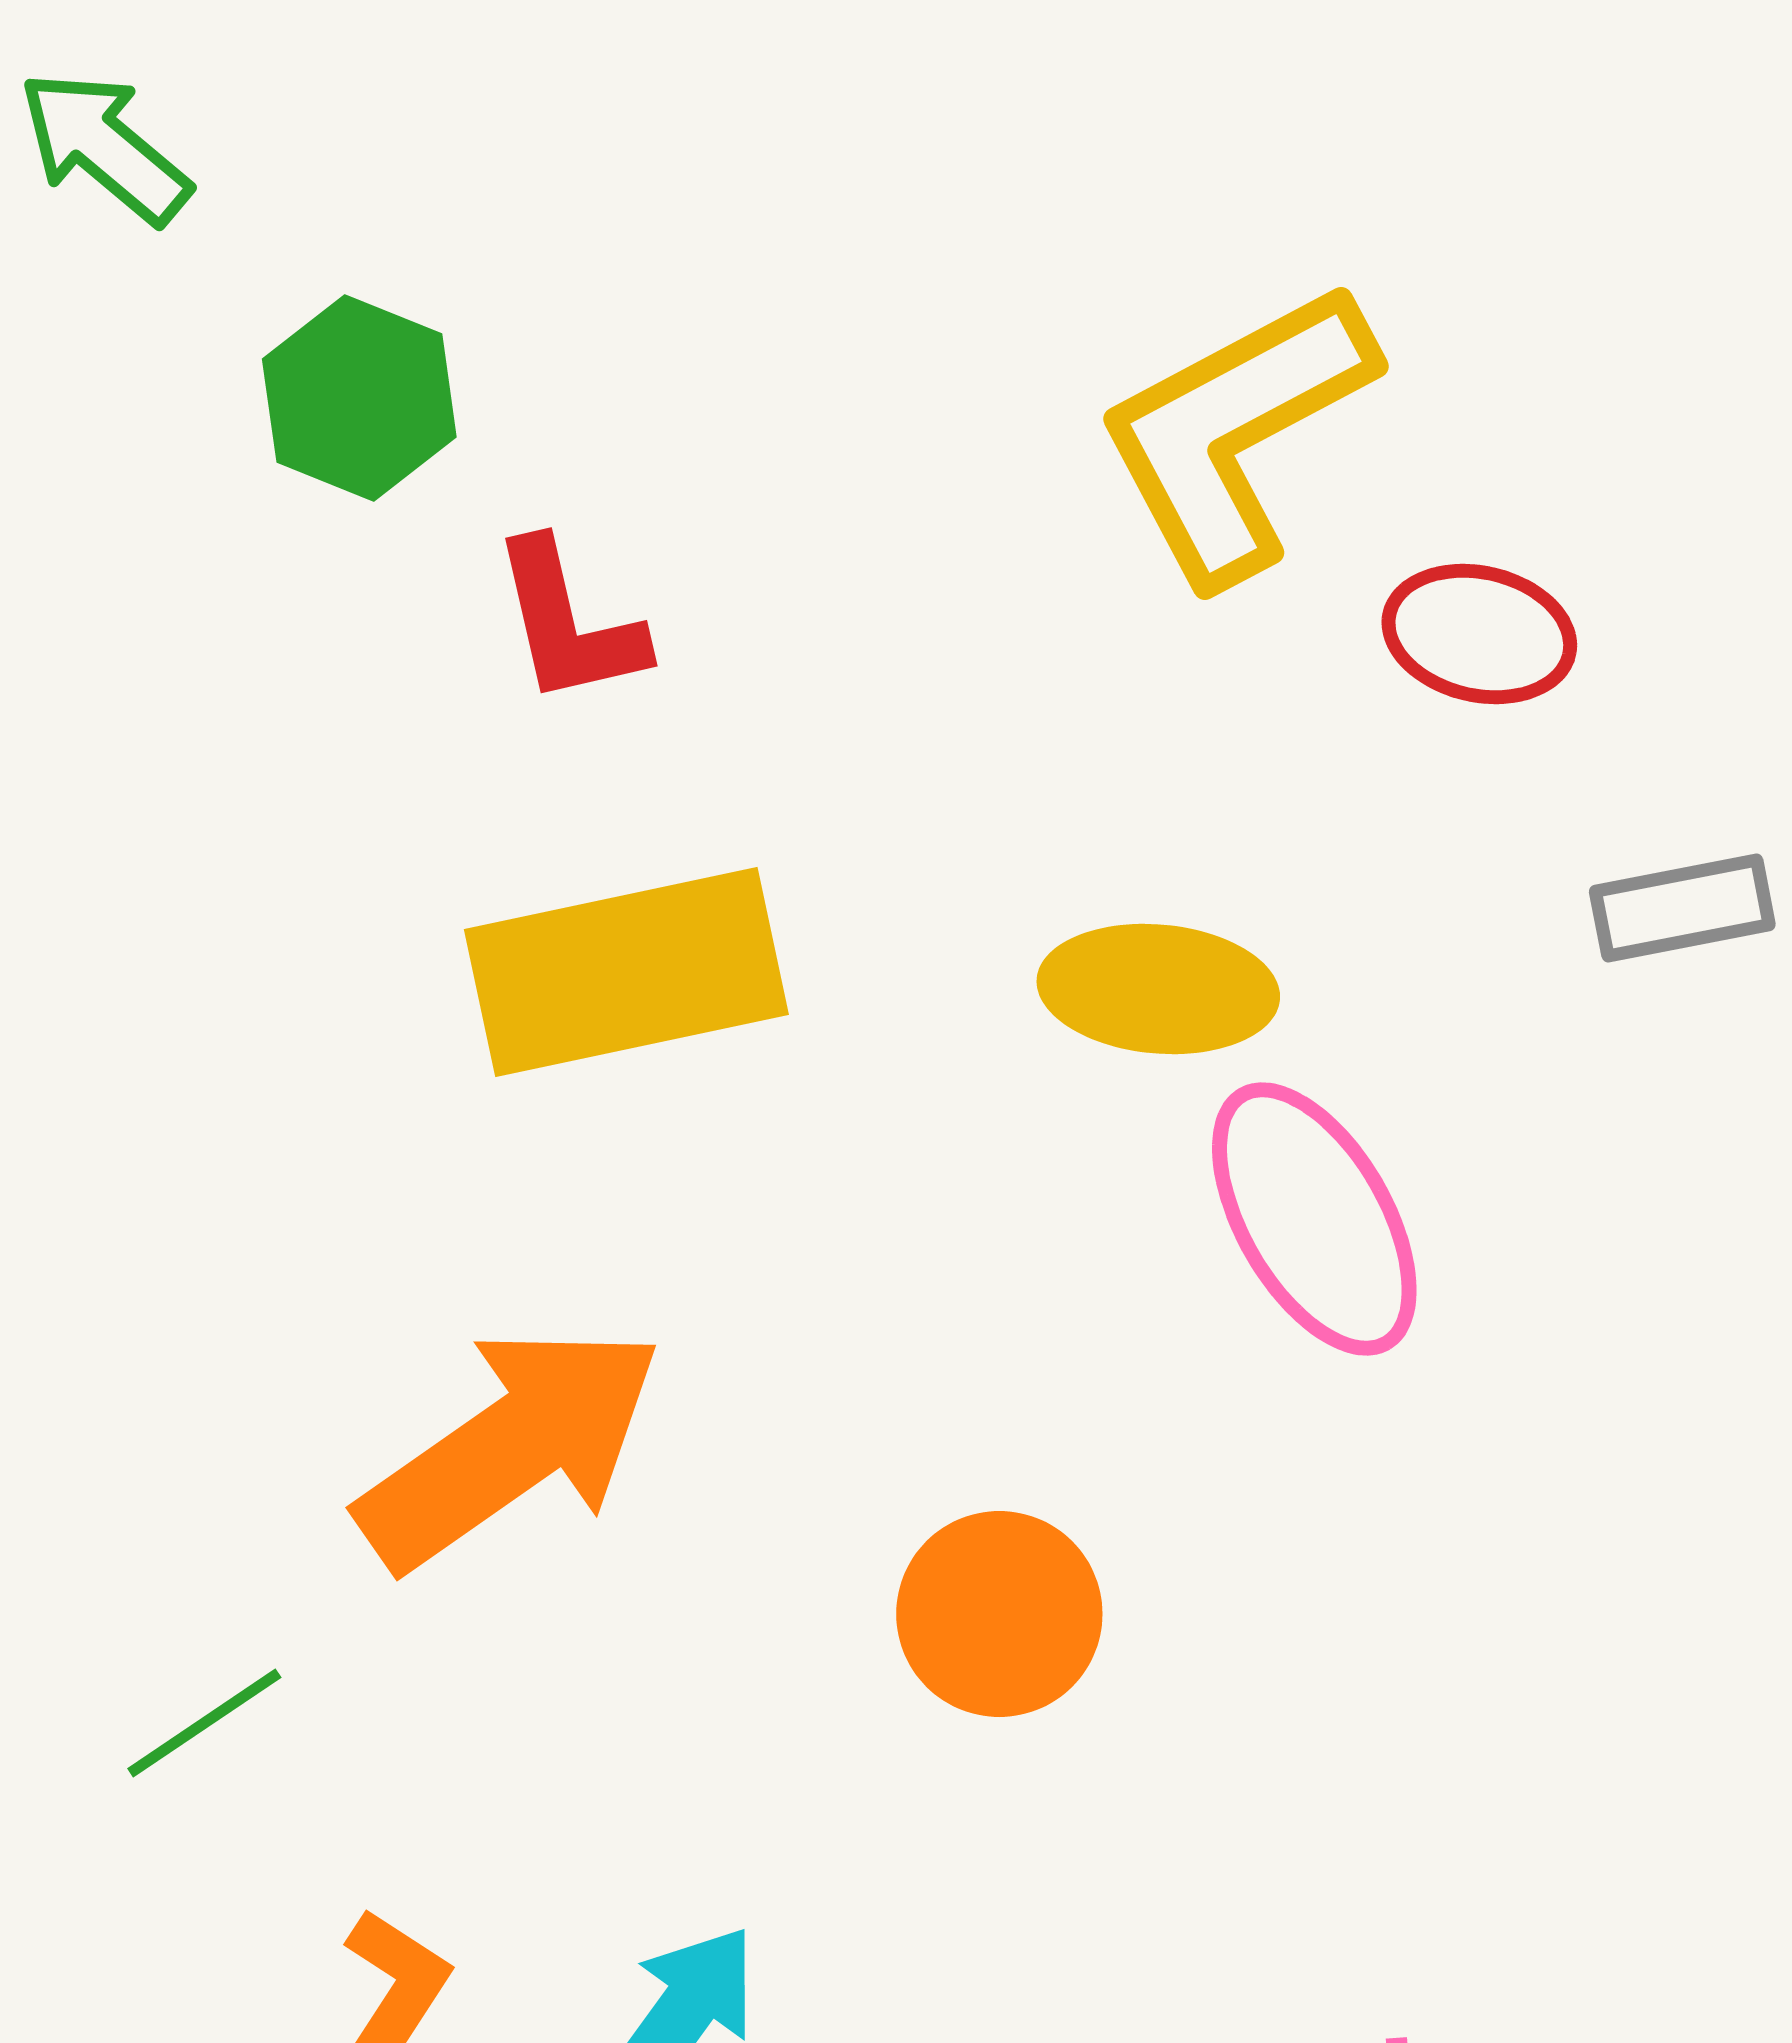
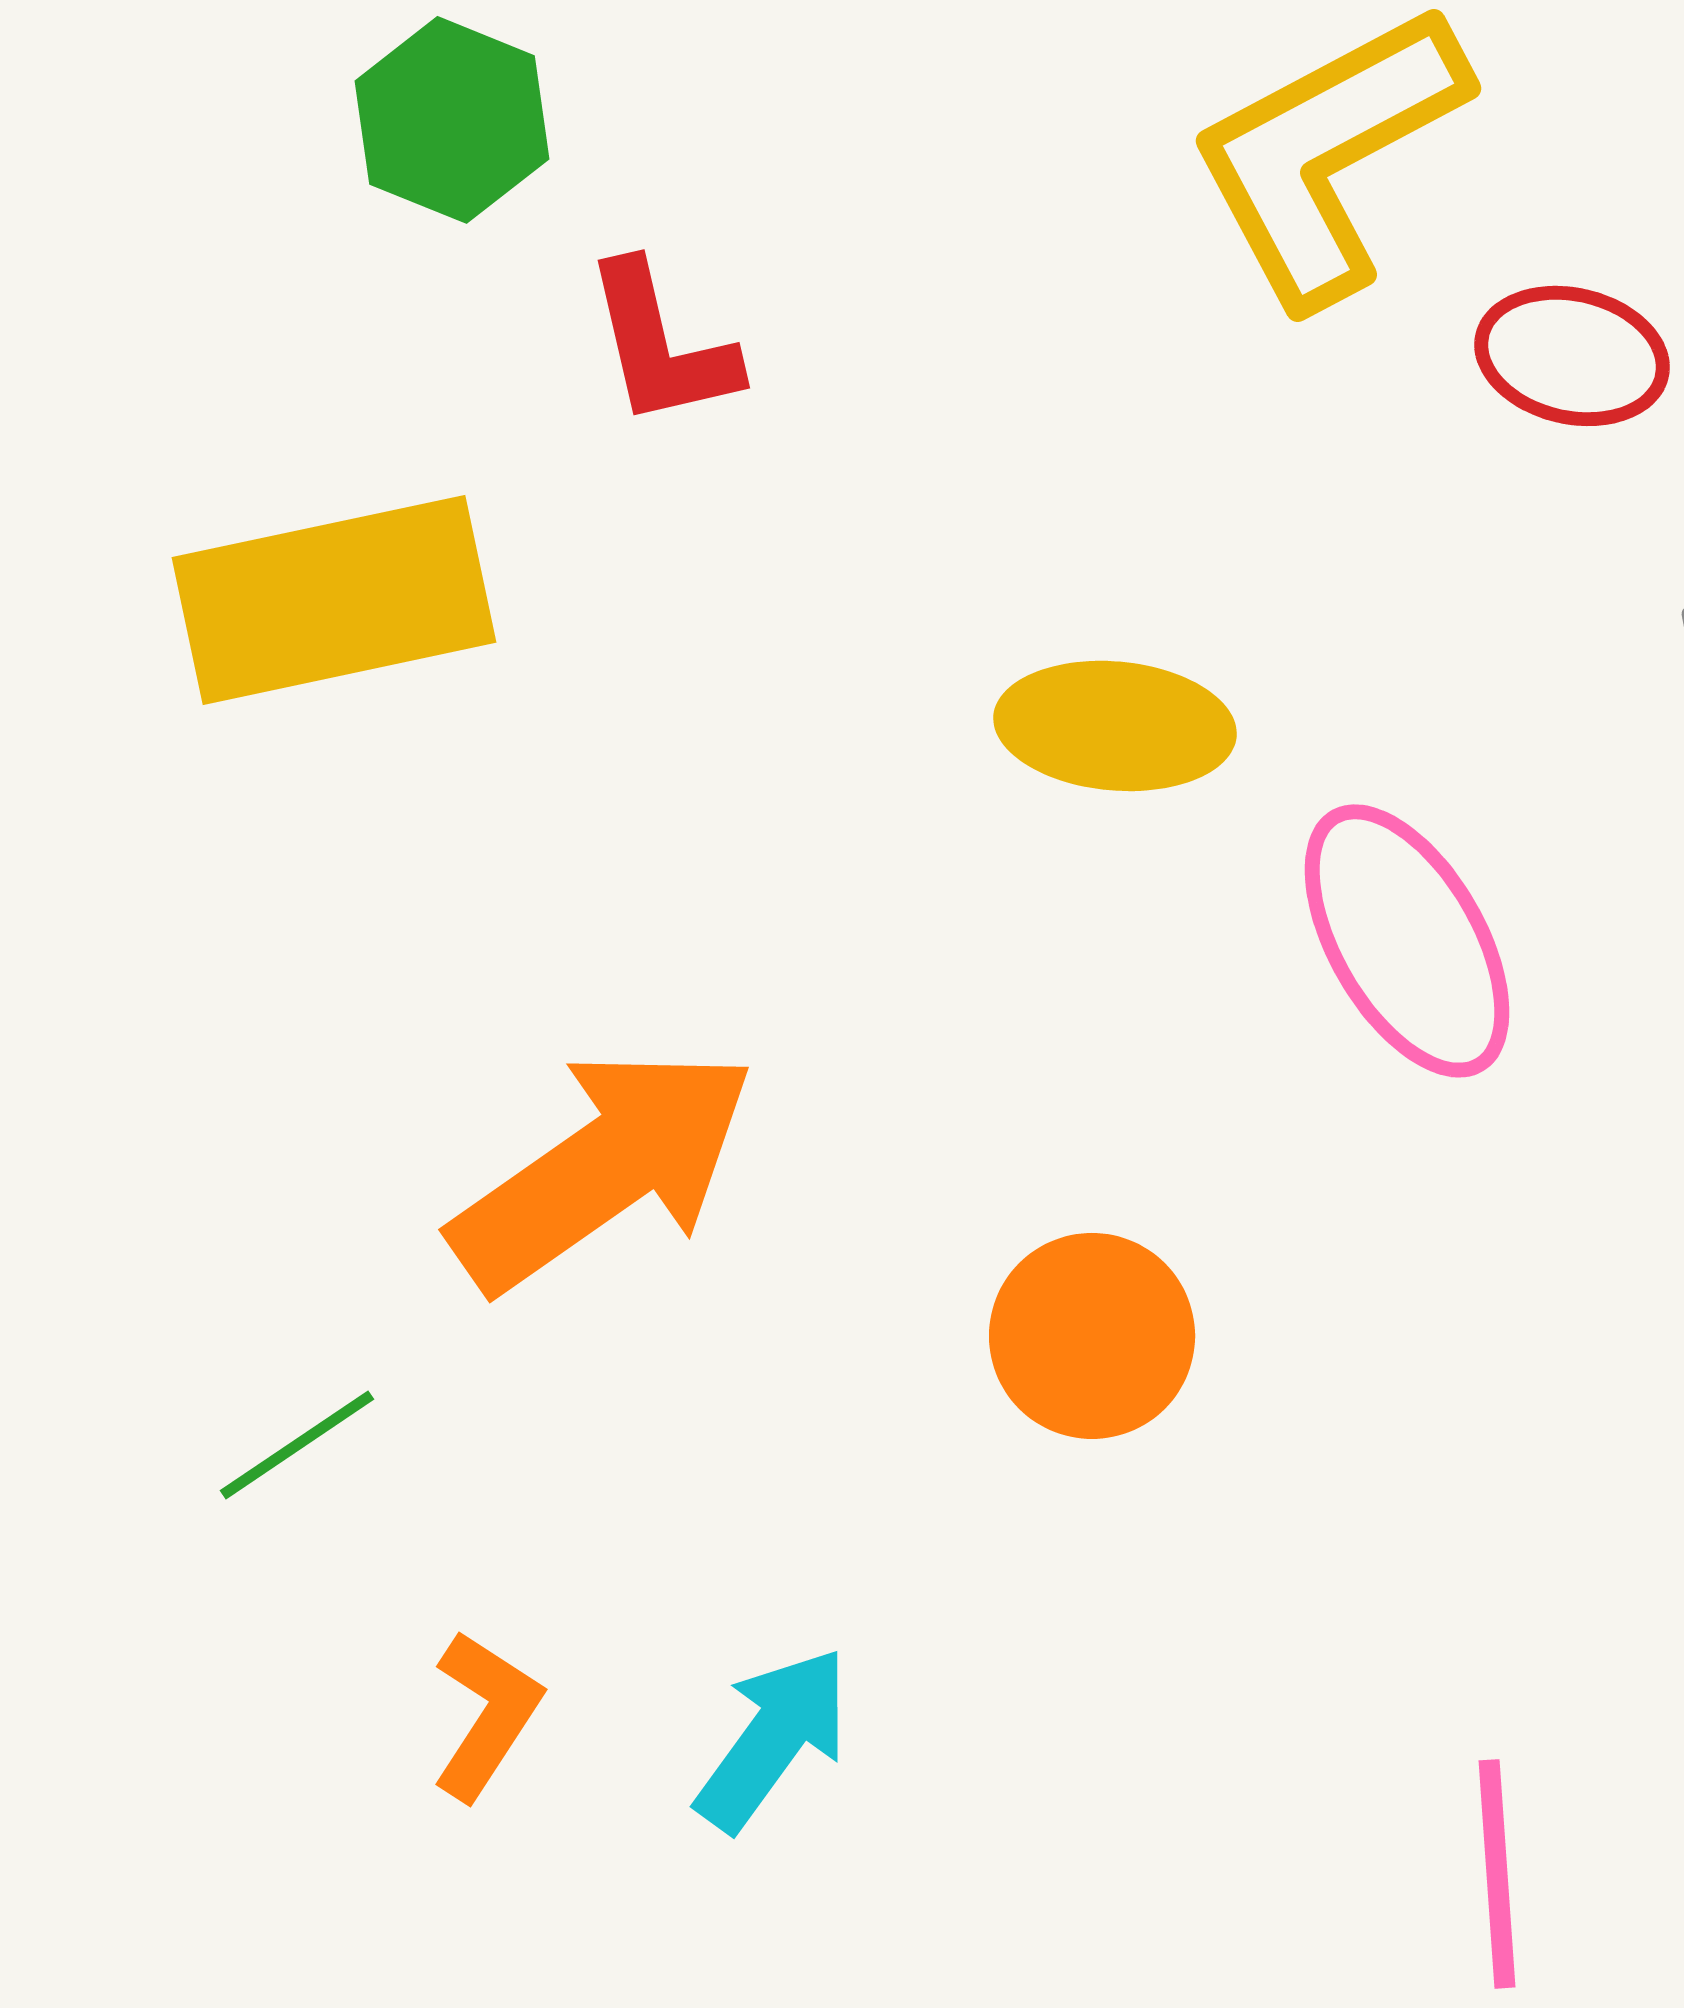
yellow rectangle: (626, 972) -> (334, 600), moved
yellow ellipse: (1158, 989) -> (1115, 726), moved

